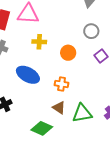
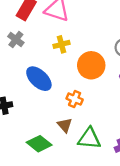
yellow cross: (39, 42) -> (62, 44), turned -32
orange circle: (68, 53) -> (91, 65), size x1.5

